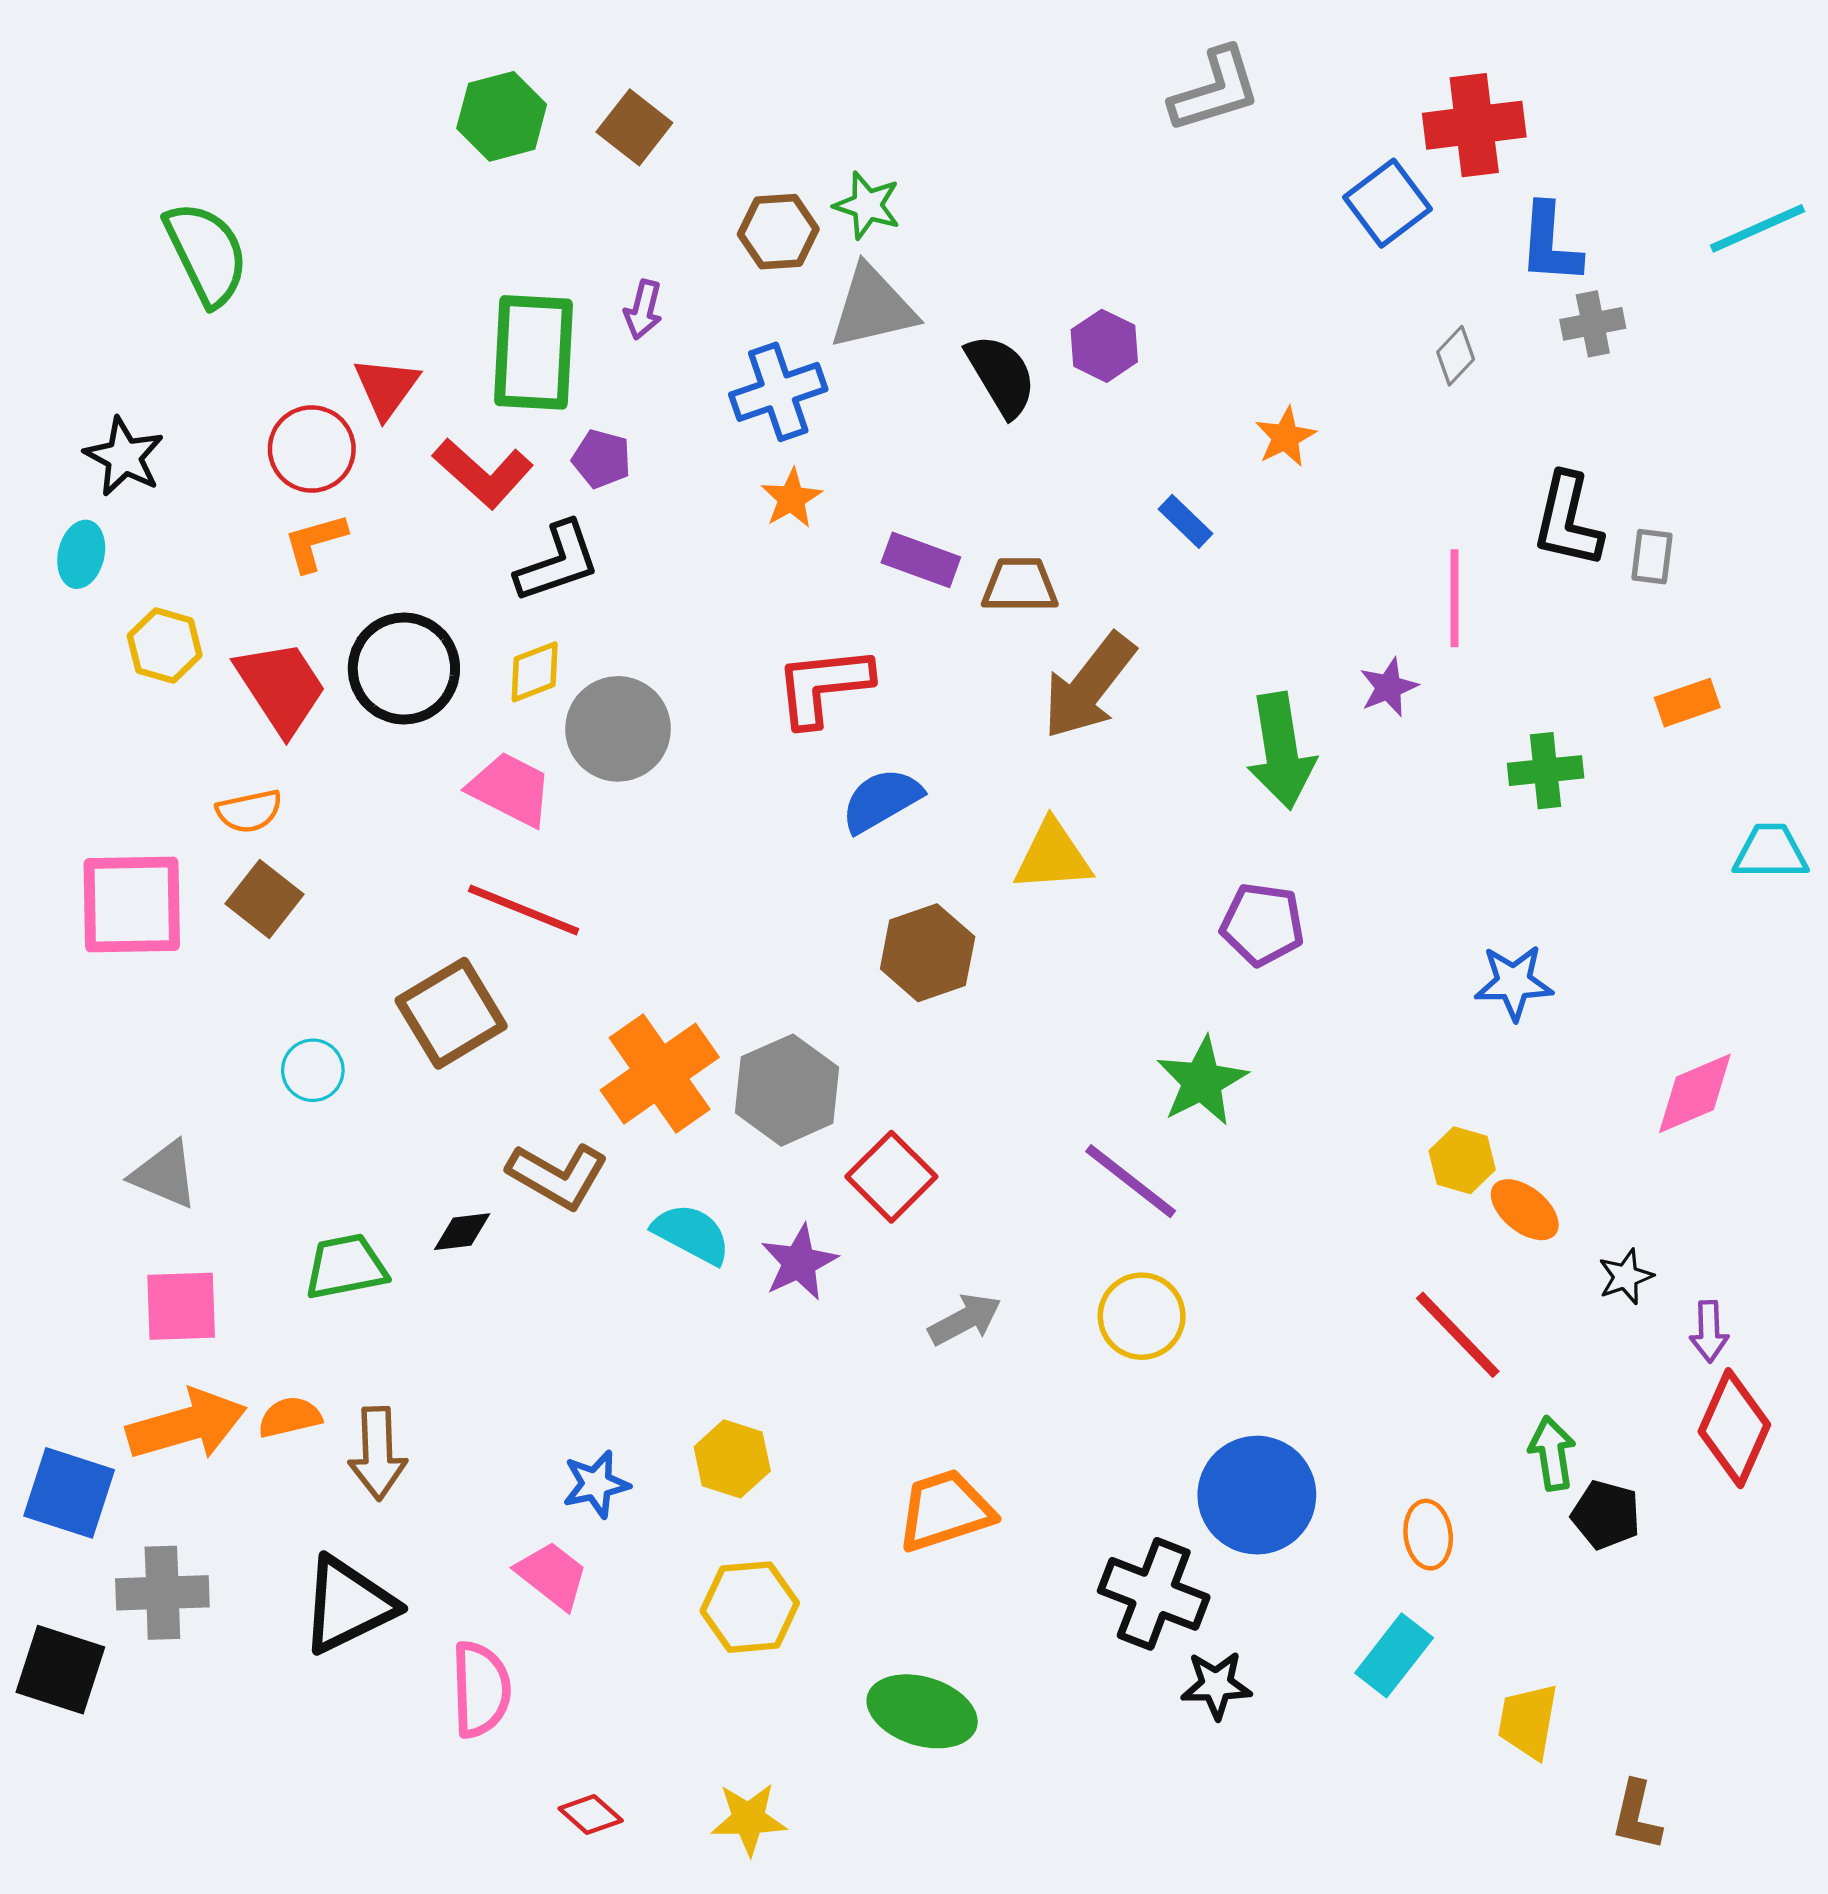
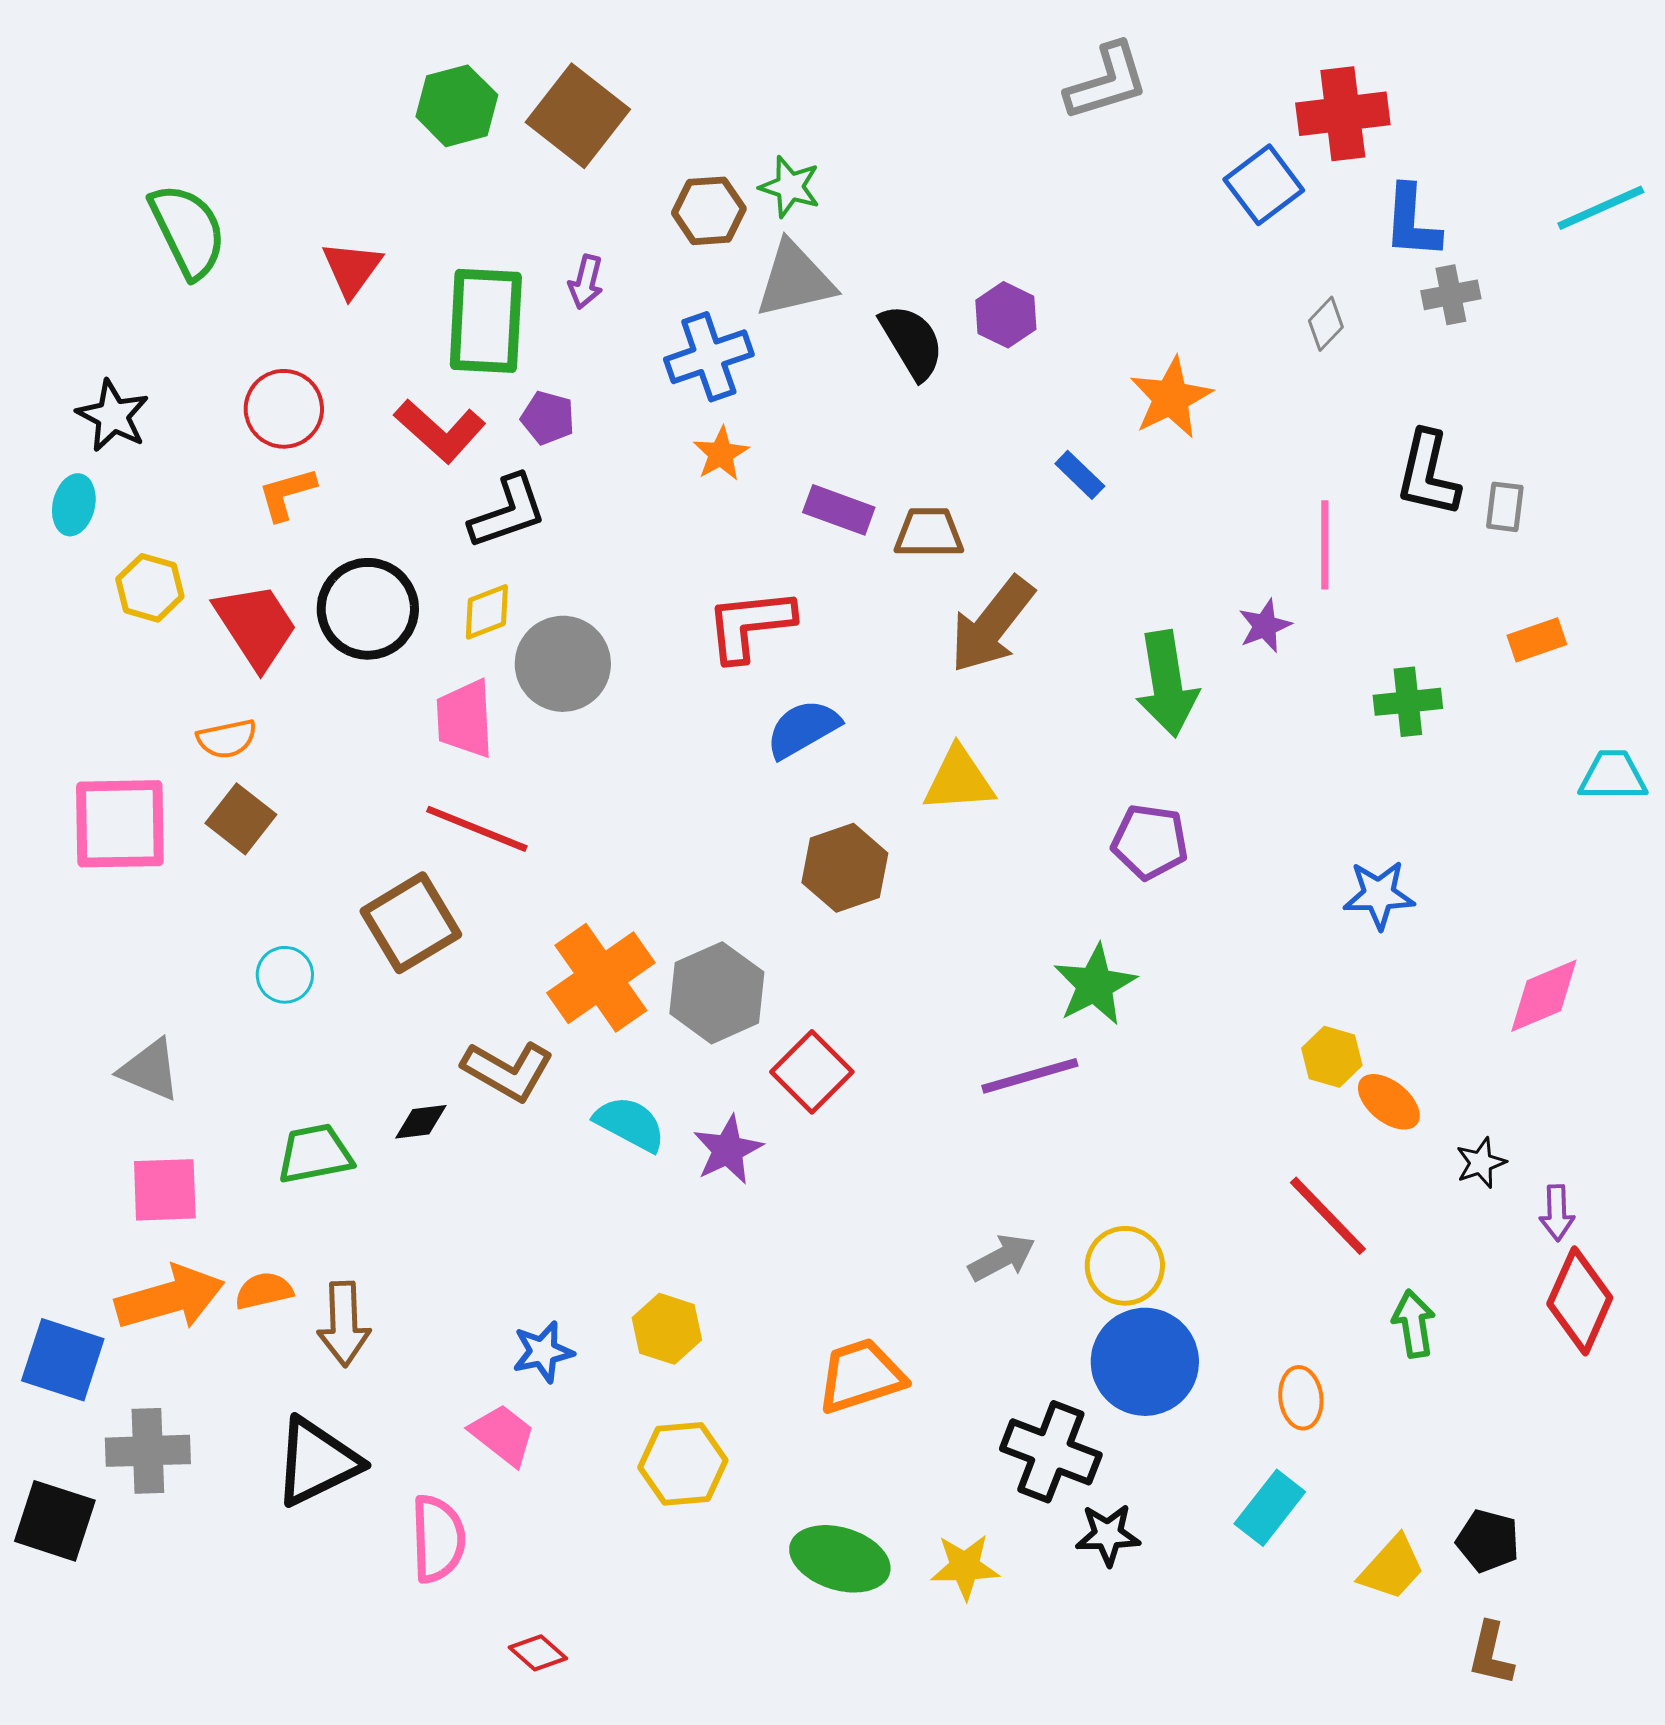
brown square: (634, 127) -> (578, 116), size x1.5
red triangle: (386, 387) -> (352, 269), moved
orange star: (1285, 437) -> (1171, 398), size x1.5
pink trapezoid: (510, 789) -> (465, 719), turned -120
purple line: (1131, 1181) -> (1030, 1076), turned -54
yellow circle: (1142, 1316) -> (1125, 1266), moved
gray arrow: (965, 1319) -> (1002, 1258), moved
black pentagon: (1606, 1515) -> (1488, 1541), moved
yellow trapezoid: (1528, 1721) -> (1392, 1568), turned -148
yellow star: (749, 1819) -> (965, 1567), moved

